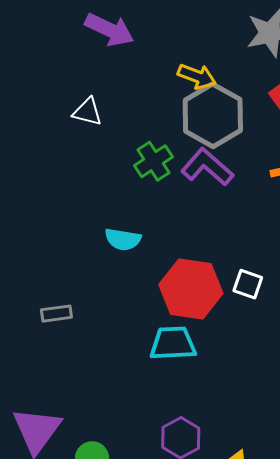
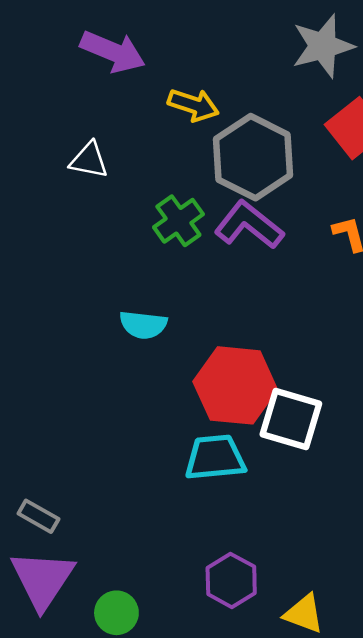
yellow arrow: (197, 76) -> (193, 105), moved
white square: (248, 284) -> (291, 419), moved, size x1.6
gray rectangle: (56, 314) -> (38, 516), moved, turned 40

